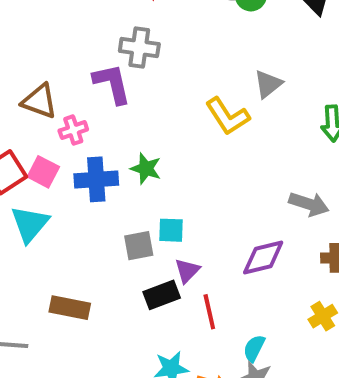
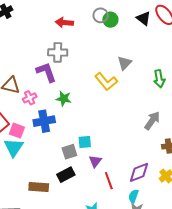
green star: (146, 169) -> (64, 99), moved
pink square: (43, 172) -> (17, 131), moved
gray arrow: (309, 204) -> (152, 121), turned -66
purple diamond: (263, 257) -> (139, 172), moved
black rectangle: (162, 295) -> (66, 175), moved

